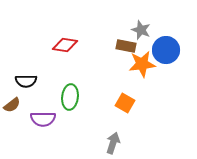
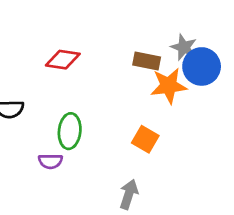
gray star: (141, 30) -> (184, 47), moved
purple semicircle: (43, 119) -> (50, 161), moved, size x0.7

